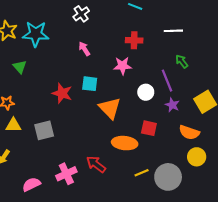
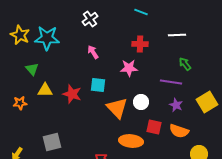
purple line: (167, 81) -> (171, 82), turned -60
white circle: (146, 92) -> (141, 102), moved
yellow triangle: (13, 125) -> (45, 90), moved
gray square: (44, 130) -> (52, 142), moved
orange semicircle: (189, 132) -> (179, 131), moved

